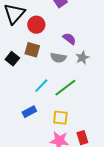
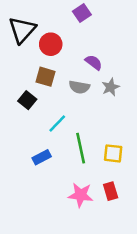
black square: (12, 59) -> (27, 100), moved
green line: (65, 88) -> (81, 148), moved, turned -65
yellow square: (60, 118) -> (113, 153), moved

